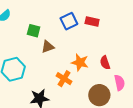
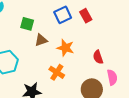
red rectangle: (92, 21) -> (86, 16), turned 48
orange star: (80, 62) -> (65, 48), moved

